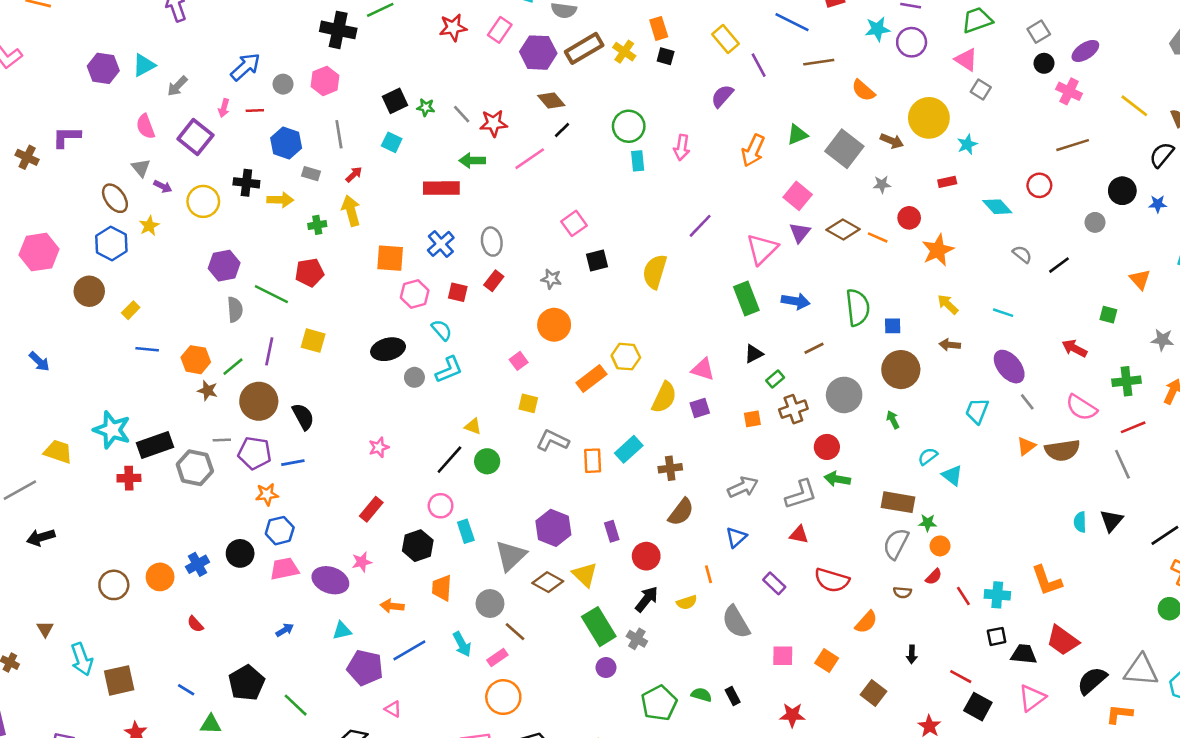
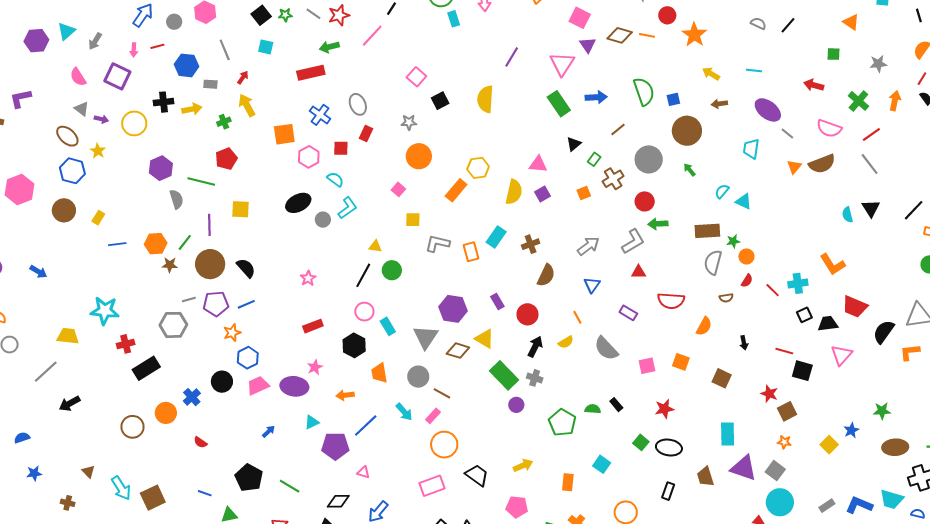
green cross: (1127, 381) -> (858, 101), turned -30
black rectangle: (155, 445) -> (146, 368), moved
red rectangle: (371, 509) -> (313, 326), turned 42

